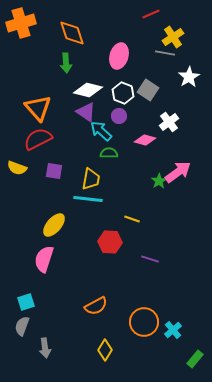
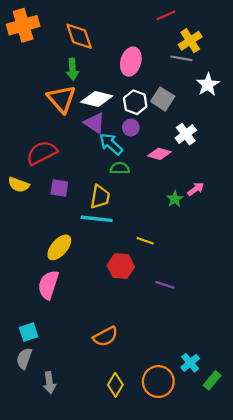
orange triangle: (38, 108) -> (62, 99), moved
pink arrow: (178, 172) -> (196, 189), size x0.6
orange circle: (144, 322) -> (158, 382), moved
green rectangle: (195, 359) -> (212, 380), moved

